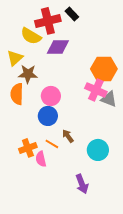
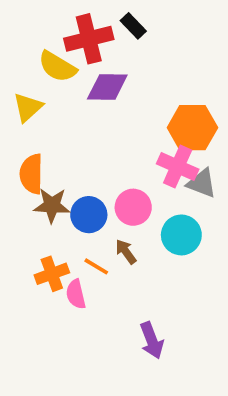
brown star: (28, 74) -> (52, 205), moved
pink circle: (51, 96) -> (133, 207), moved
cyan circle: (98, 150) -> (181, 235), moved

